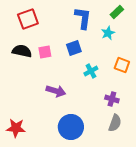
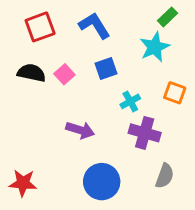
blue L-shape: (83, 18) -> (94, 26), moved, turned -40
cyan star: (108, 33) -> (155, 47), size x1.5
pink square: (45, 52) -> (64, 74), turned -32
purple cross: (112, 99) -> (145, 133), moved, size x1.5

